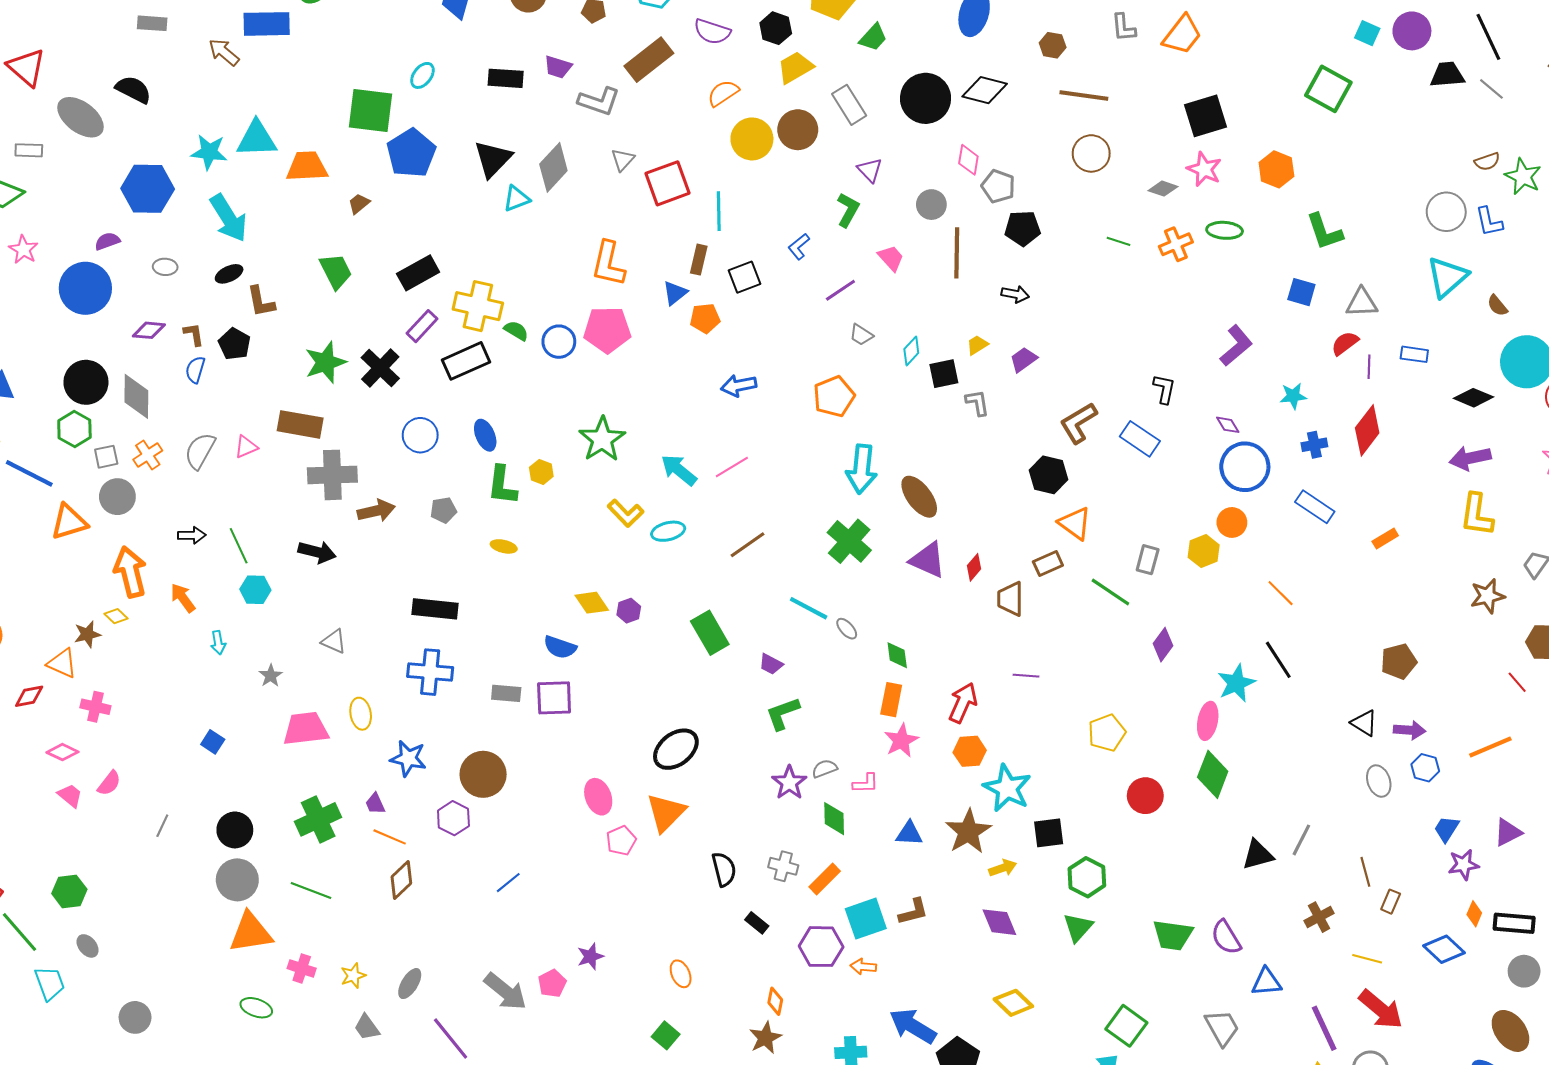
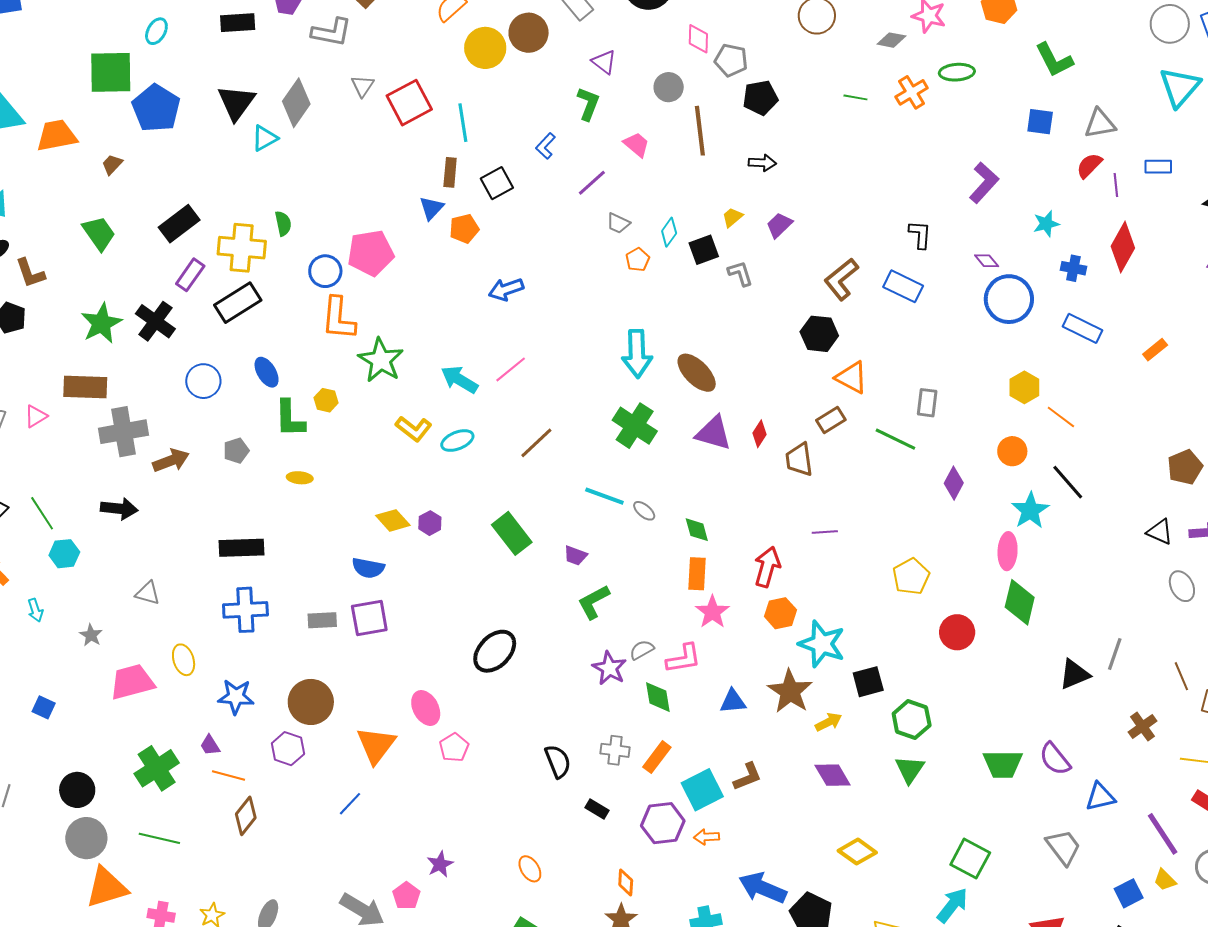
orange L-shape: (608, 264) -> (338, 318), moved
green semicircle: (516, 331) -> (283, 223), moved, turned 55
orange pentagon: (834, 397) -> (638, 260), moved, size x0.6
blue cross: (1314, 445) -> (1073, 268), turned 30
orange circle: (1232, 522) -> (1012, 451), moved
yellow hexagon: (1204, 551) -> (1024, 387), moved
pink L-shape: (866, 783) -> (684, 658), size x1.4
orange triangle: (666, 813) -> (376, 745), moved

